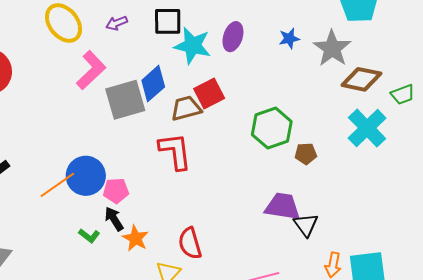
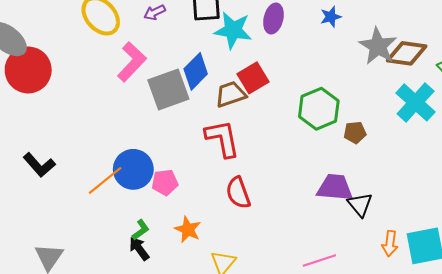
gray star: (332, 48) -> (378, 46), moved
black arrow: (114, 219) -> (139, 249), moved
green L-shape: (89, 236) -> (141, 230), turned -70
red semicircle: (190, 243) -> (238, 193), moved

